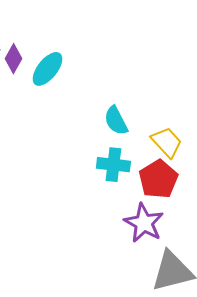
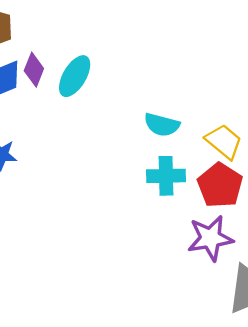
cyan semicircle: (116, 121) -> (162, 125), turned -40
purple star: (144, 223) -> (210, 238), turned -30

